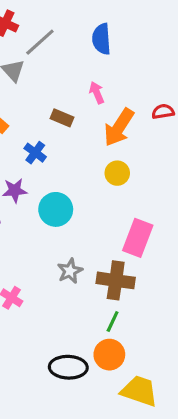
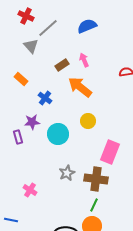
blue semicircle: (101, 39) -> (87, 26), turned 72
brown rectangle: (62, 118) -> (62, 65), moved, turned -56
orange arrow: (119, 127) -> (80, 87), moved, turned 95
yellow circle: (117, 173) -> (88, 121), moved

